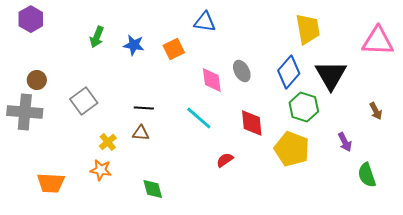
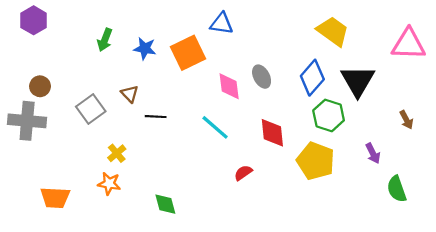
yellow trapezoid: (308, 29) -> (333, 31), turned -44
orange square: (174, 49) -> (188, 53), size x1.5
brown triangle: (141, 133) -> (130, 94), moved, turned 42

